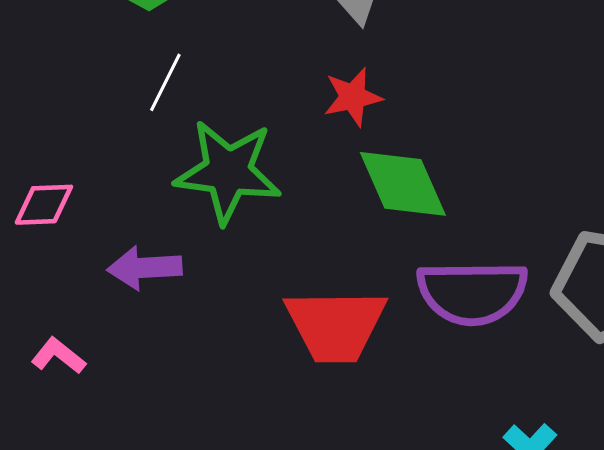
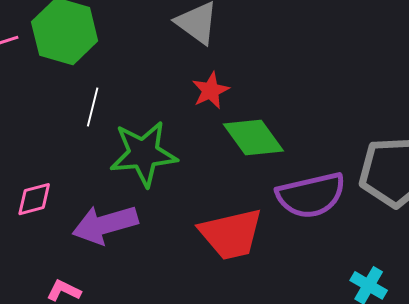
purple arrow: (144, 268) -> (105, 224), size x1.4

